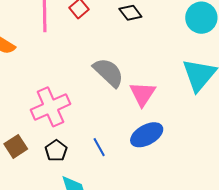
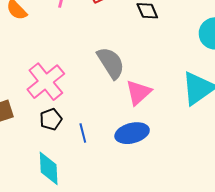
pink cross: (50, 107) -> (46, 82), turned -30
black pentagon: (56, 151) -> (51, 119), moved

